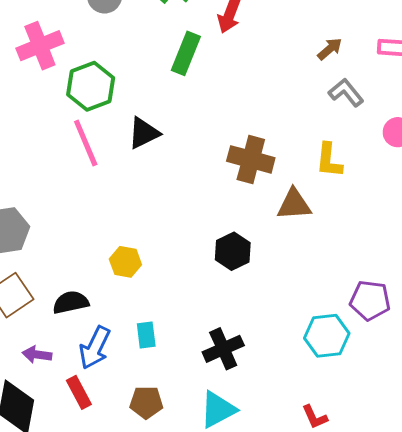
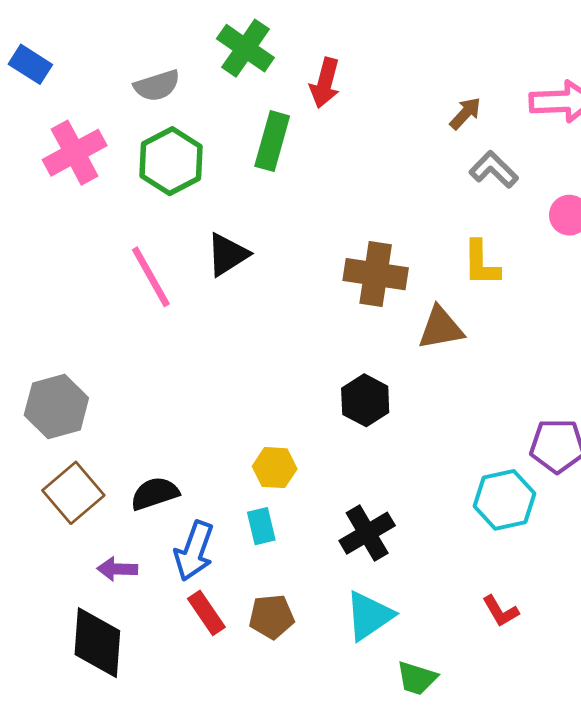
green hexagon: (91, 86) -> (171, 161), moved
yellow hexagon: (125, 262) -> (275, 468), moved
red rectangle: (79, 392) -> (206, 613), moved

